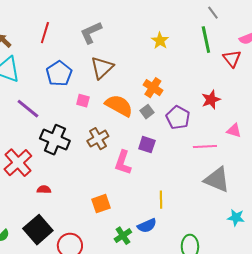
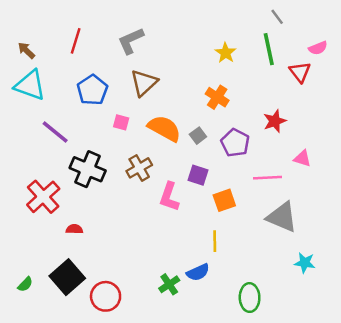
yellow star: (160, 41) -> (226, 53), moved
orange cross: (153, 88) -> (217, 97), moved
orange square: (101, 204) -> (224, 200), moved

